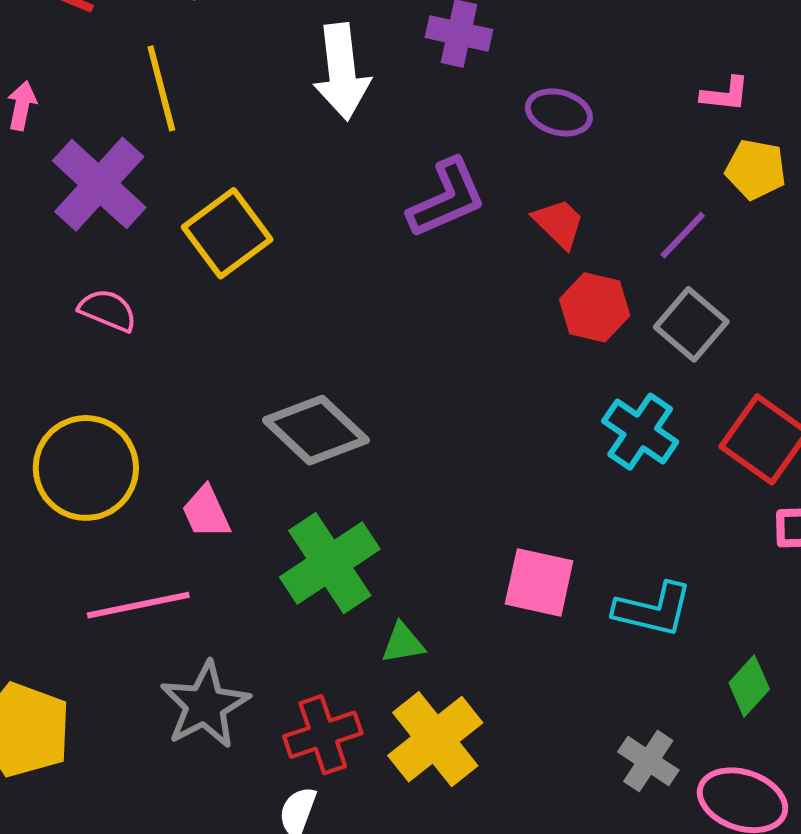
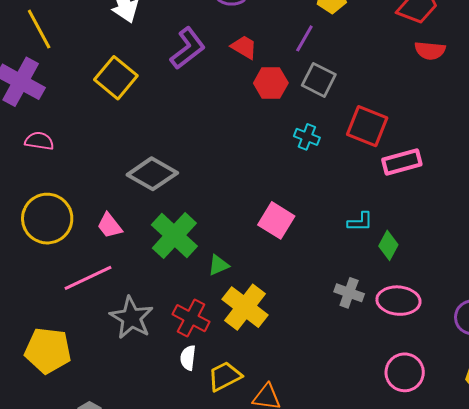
yellow square: (227, 233) -> (116, 78), moved
cyan cross: (640, 432) -> (307, 137), size x0.7
pink square: (539, 582) -> (276, 220), turned 33
cyan L-shape: (653, 610) -> (360, 222), moved, size x0.7
red cross: (323, 735) -> (191, 318), turned -30

